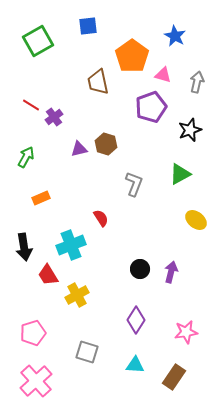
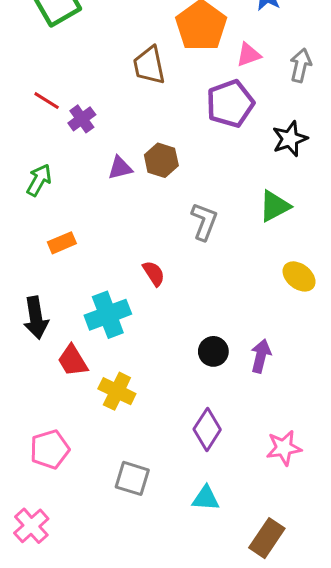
pink triangle: (163, 75) -> (249, 55), turned -36
yellow cross: (77, 295) -> (117, 391), turned -35
brown rectangle: (174, 377) -> (267, 538), moved
pink cross: (36, 381) -> (31, 526), moved, size x0.7

